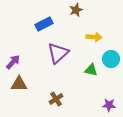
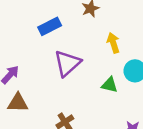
yellow arrow: (94, 37) -> (113, 43), turned -112

